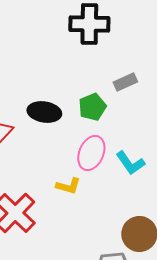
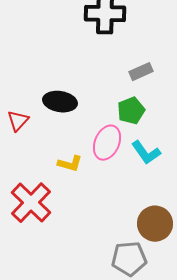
green pentagon: (92, 107) -> (131, 111), moved
yellow L-shape: (68, 186) -> (70, 164), moved

